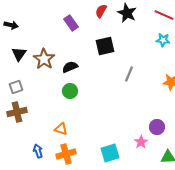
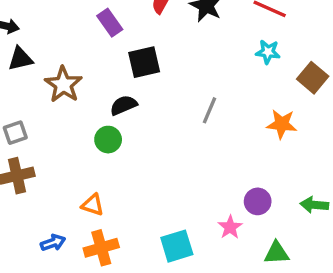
black square: (105, 46) -> (144, 62), moved
black triangle: (19, 54) -> (20, 59), moved, turned 42
black semicircle: (70, 67) -> (124, 105), moved
blue arrow: (38, 151) -> (53, 243), turned 88

